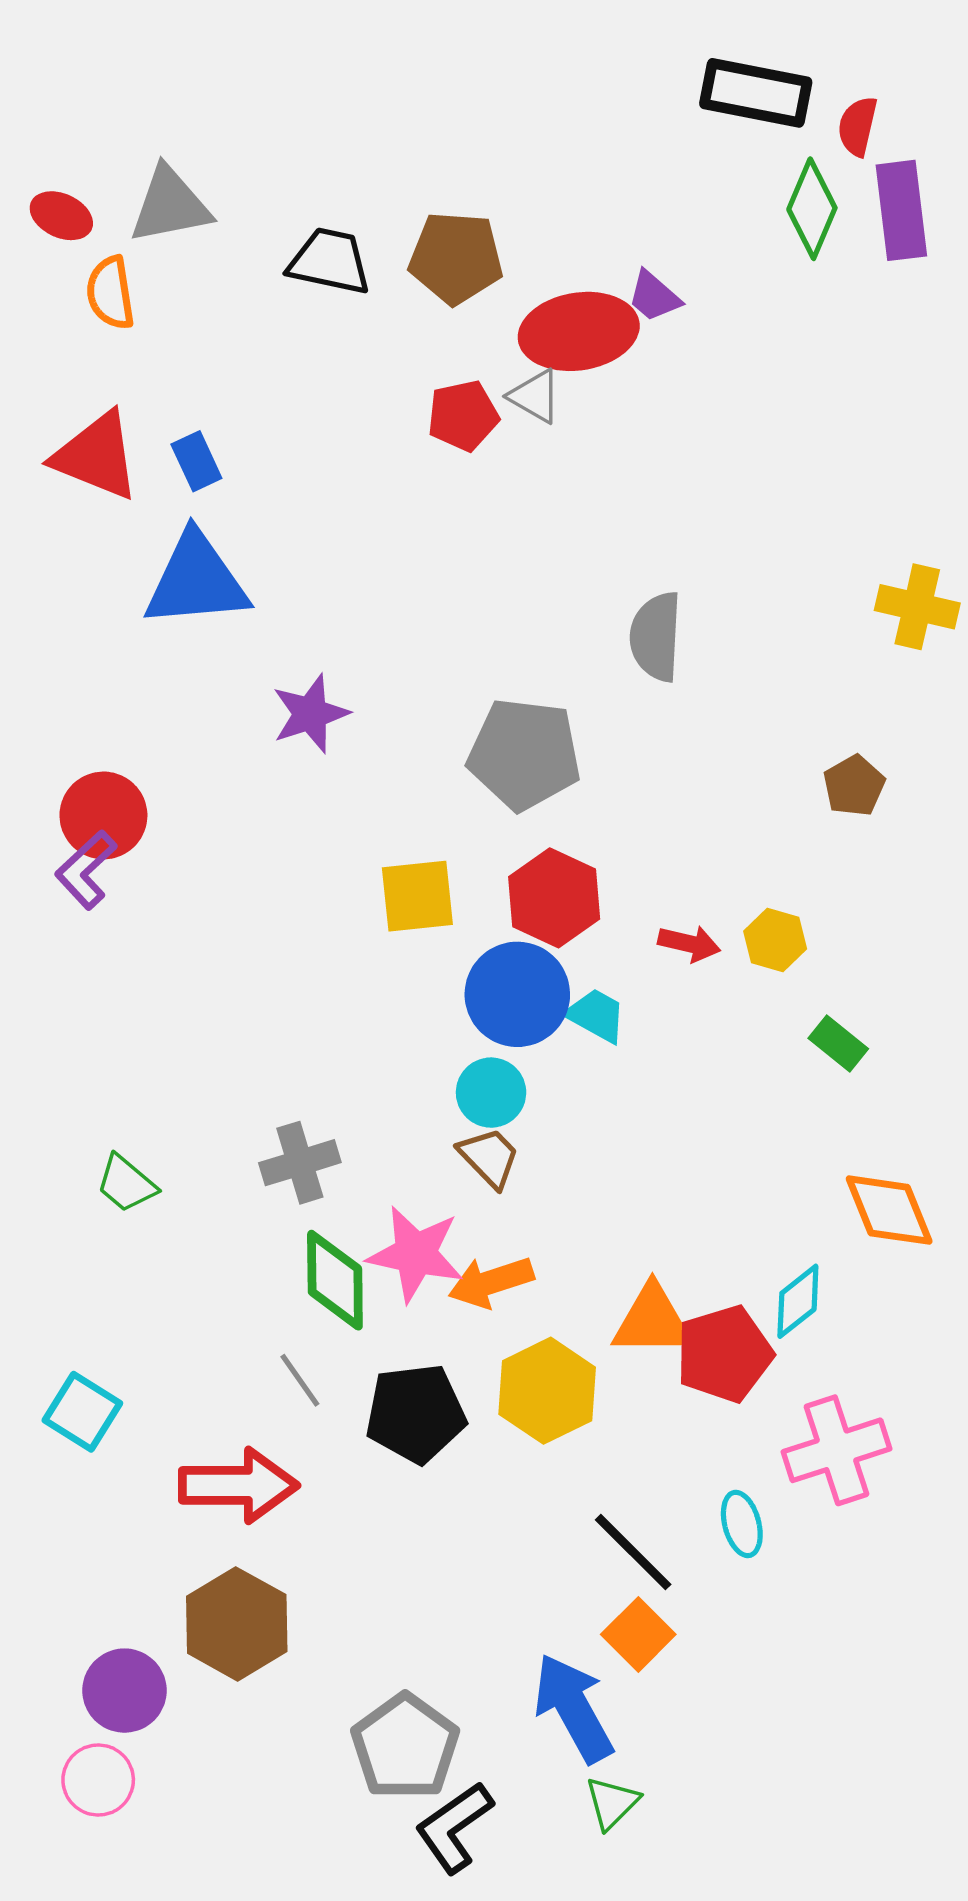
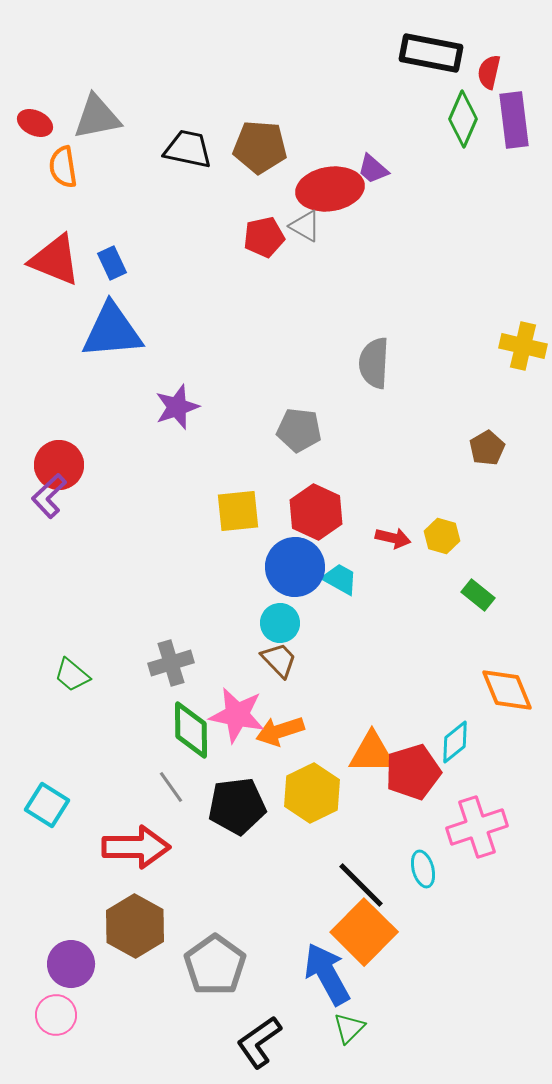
gray pentagon: (524, 754) -> (299, 430), size x0.7
orange square: (638, 1634) -> (364, 932), size x1.6
gray pentagon: (405, 1747) -> (215, 965), moved

